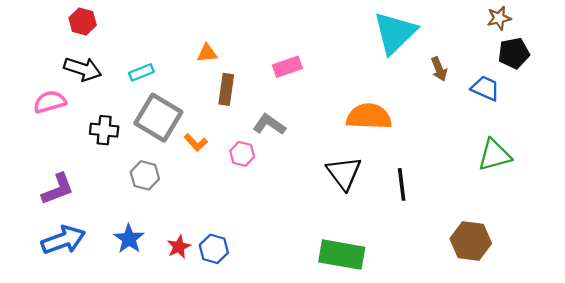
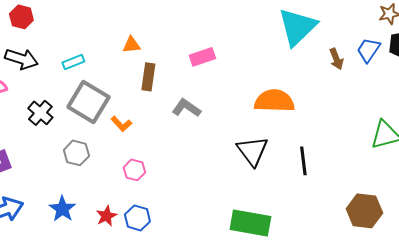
blue trapezoid: (485, 88) -> (368, 50), moved, turned -80
black cross: (104, 130) -> (40, 113), turned 35
pink hexagon: (242, 154) -> (134, 170), moved

